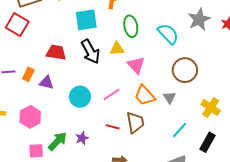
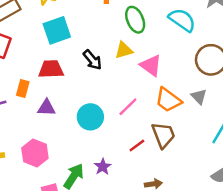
cyan square: (86, 20) -> (57, 30), moved
black arrow: (90, 52) -> (92, 60), size x0.7
orange rectangle: (28, 74) -> (23, 88), moved
red line: (113, 127) -> (137, 146), turned -40

